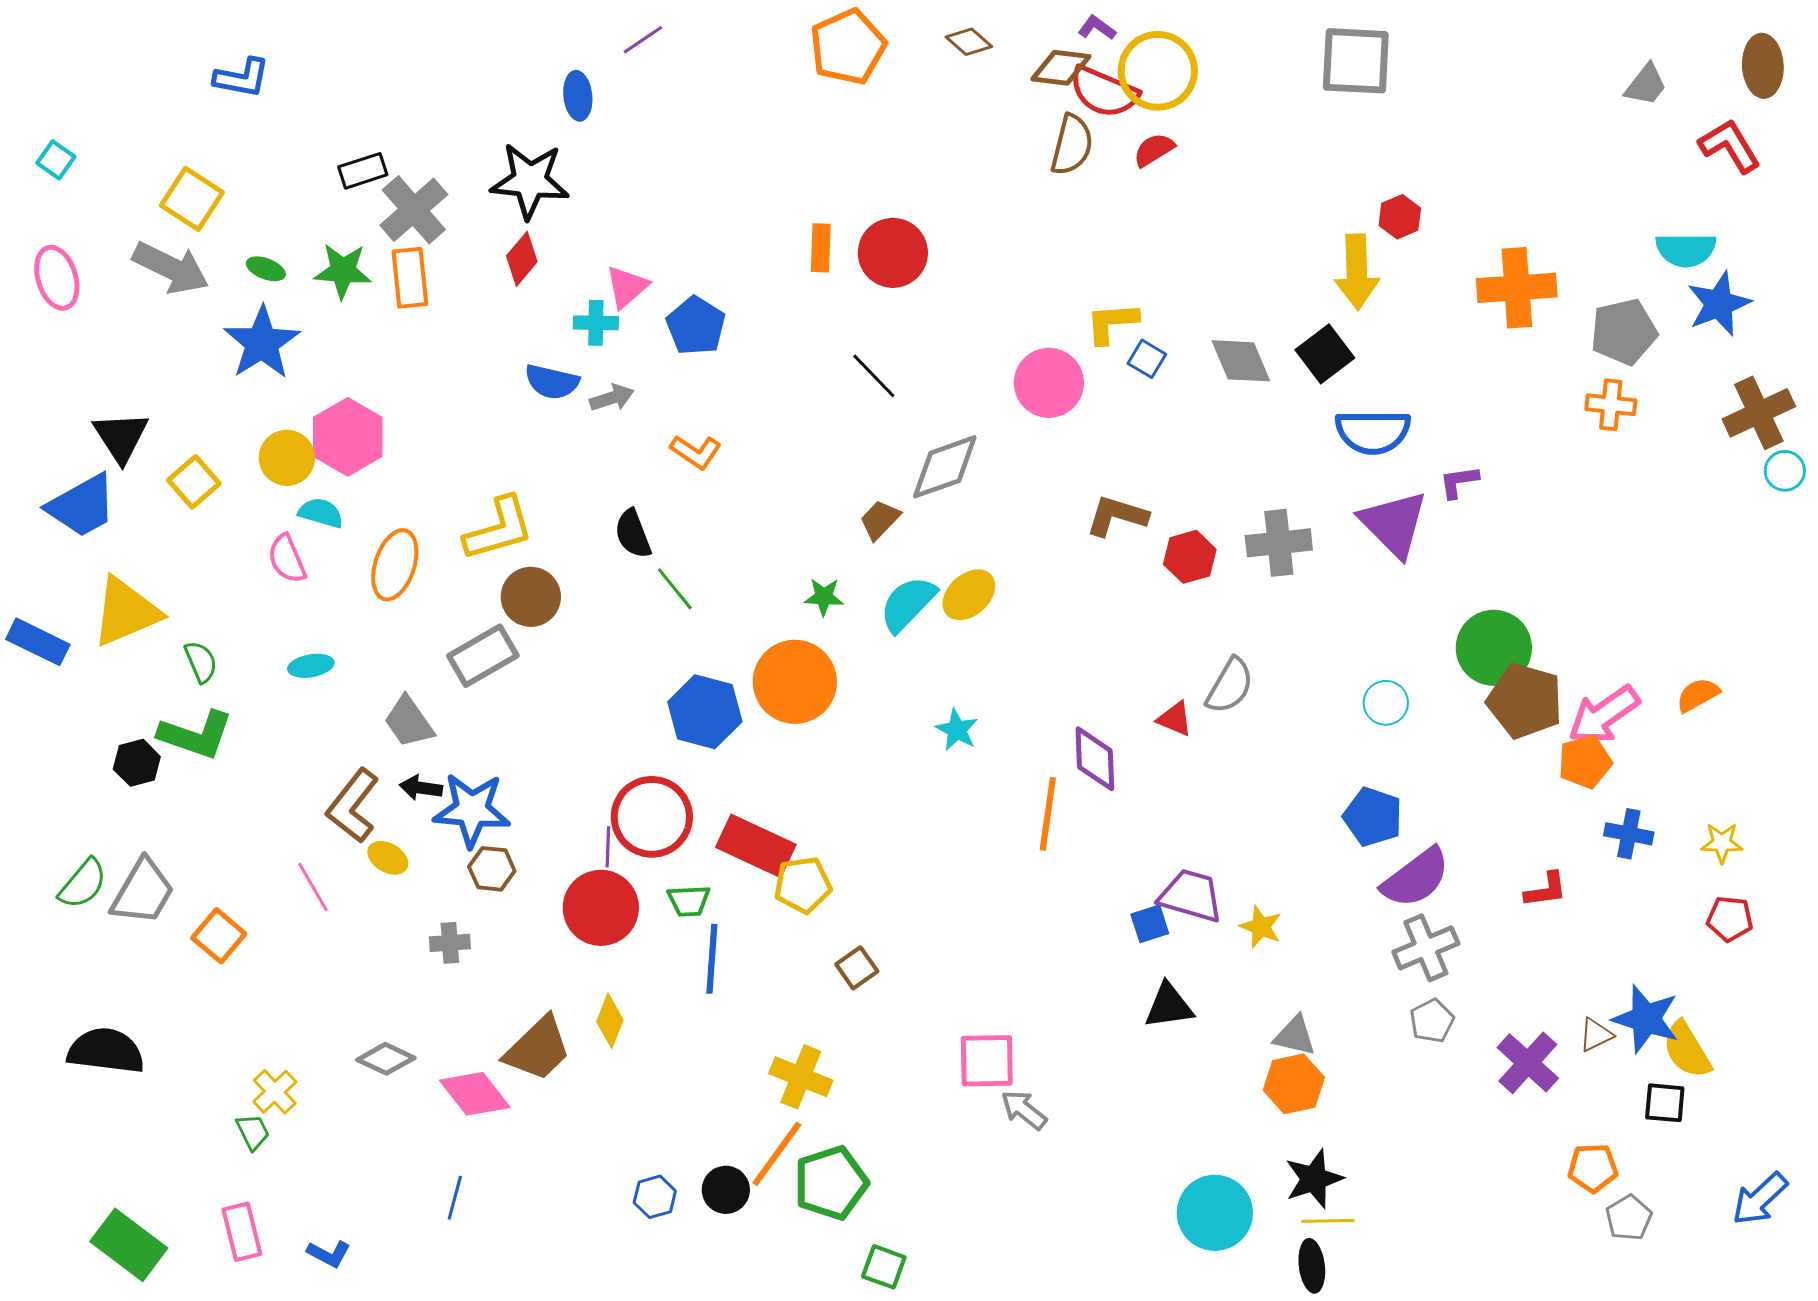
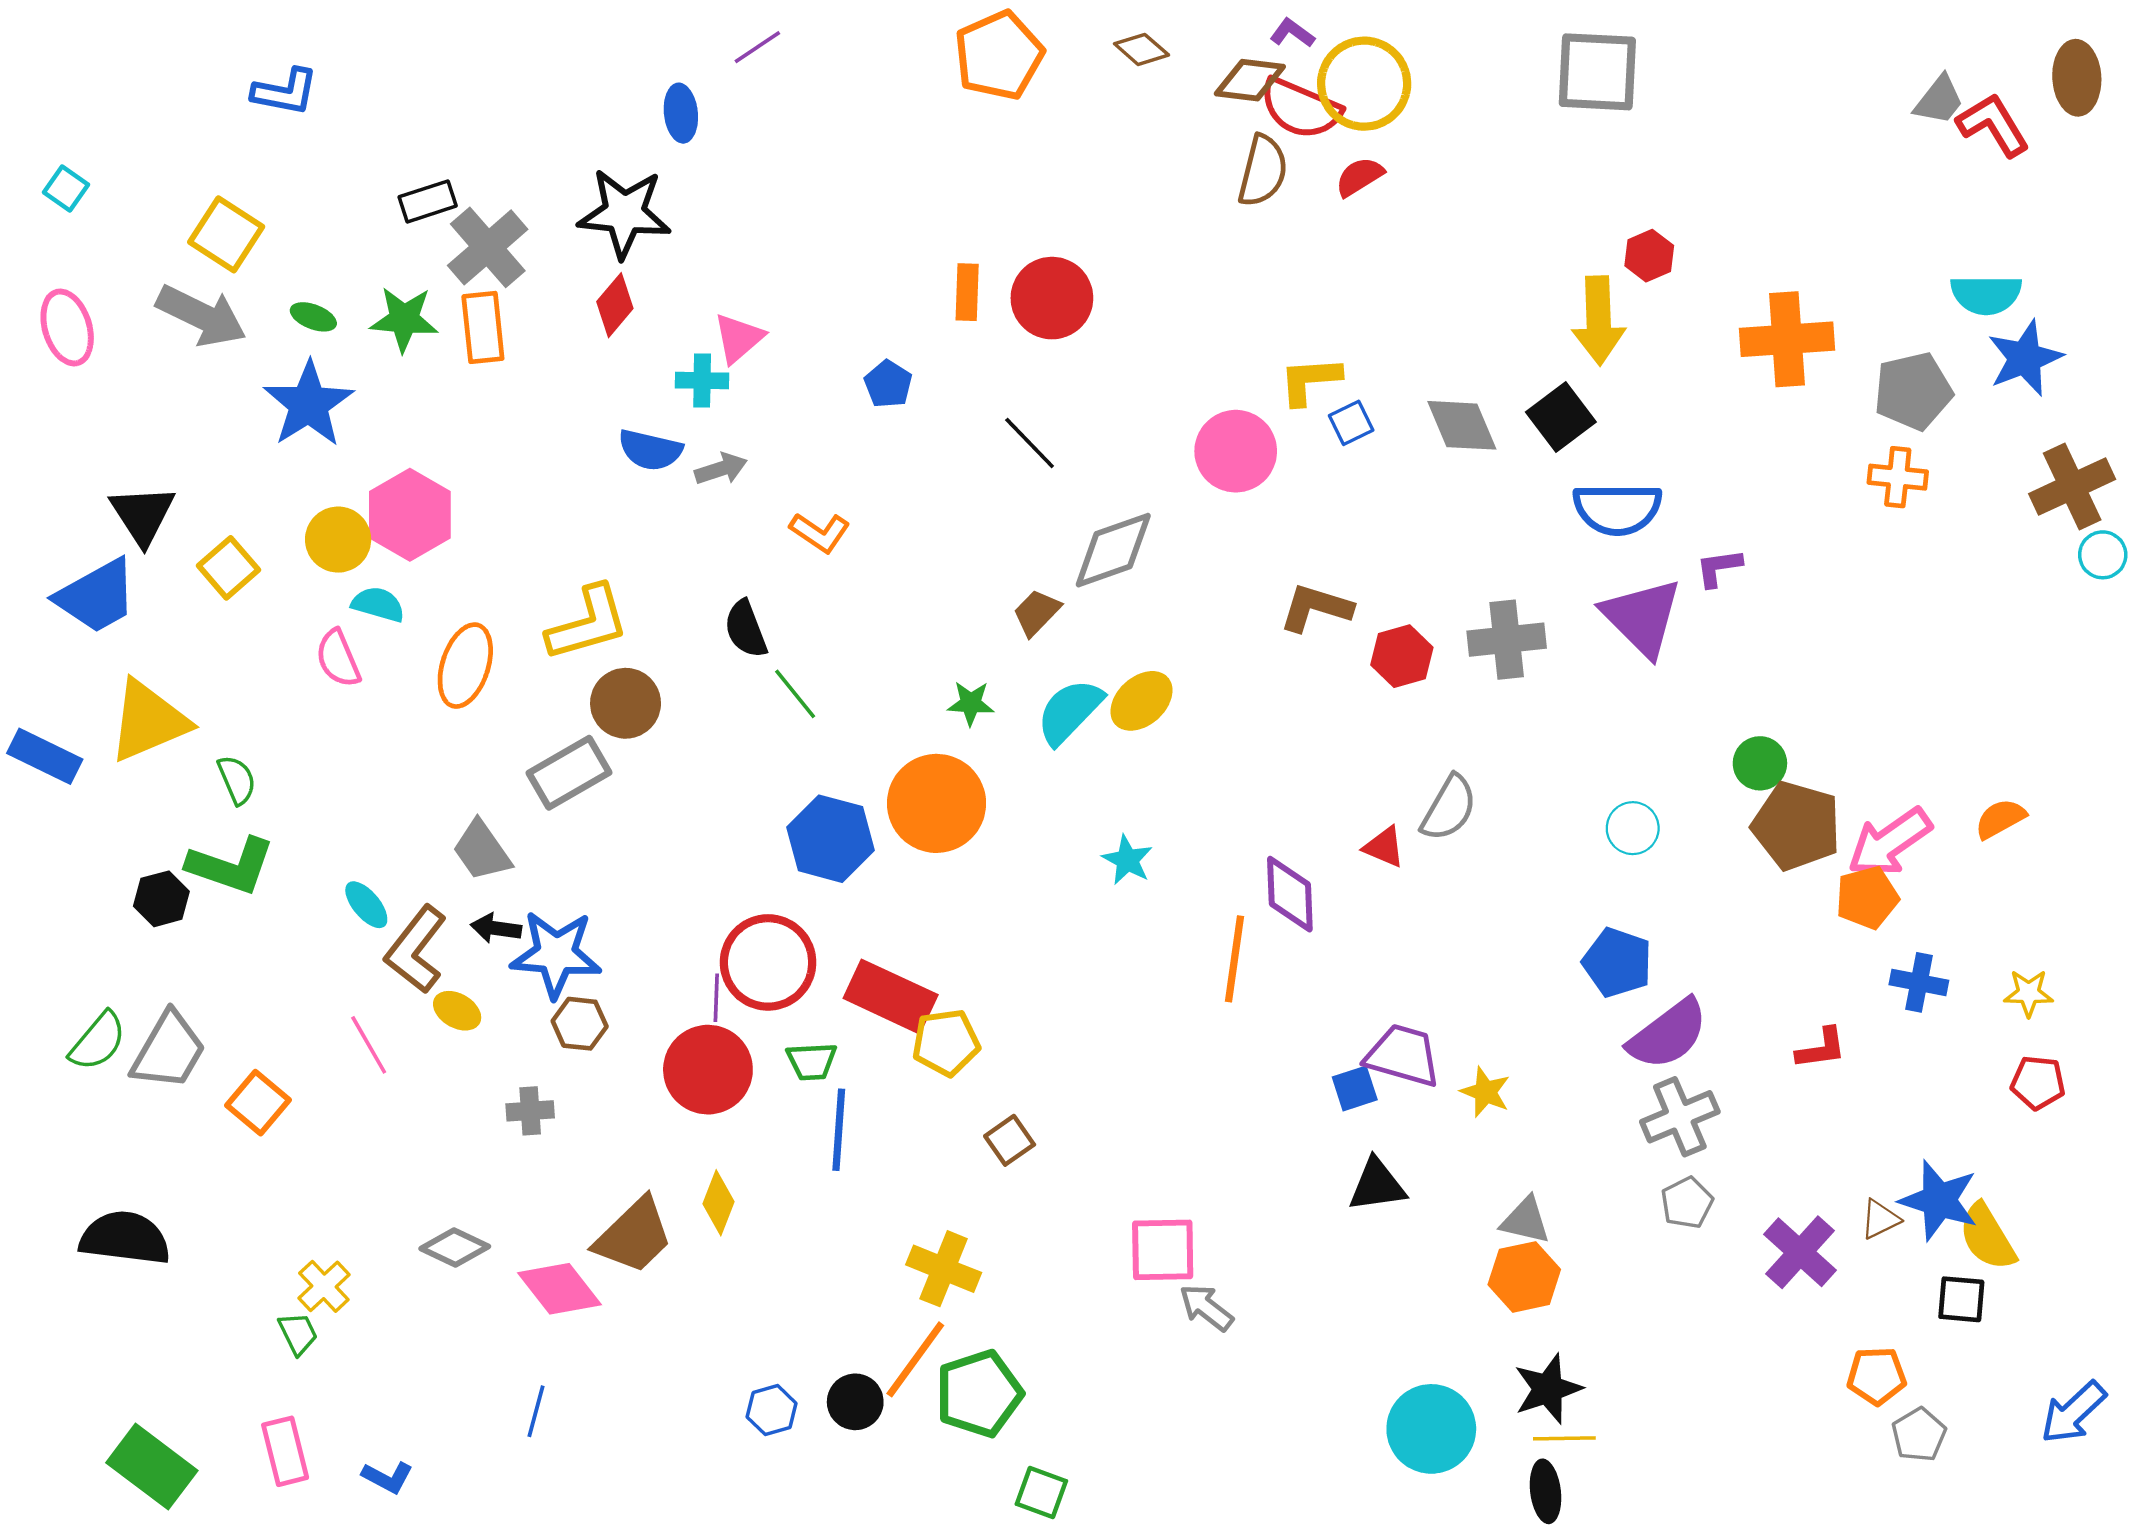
red L-shape: (1730, 146) -> (1993, 125), moved
blue pentagon: (696, 326) -> (888, 384), moved, size x0.7
blue square: (1147, 359) -> (1351, 423), turned 33
green circle: (1494, 648) -> (1760, 763), size x0.6
cyan ellipse: (311, 666) -> (366, 905), moved, turned 60

